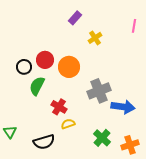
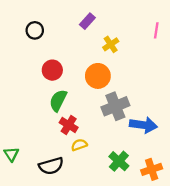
black circle: (24, 67) -> (35, 30), moved
orange circle: (69, 67) -> (98, 76), moved
green semicircle: (37, 86) -> (58, 100), moved

